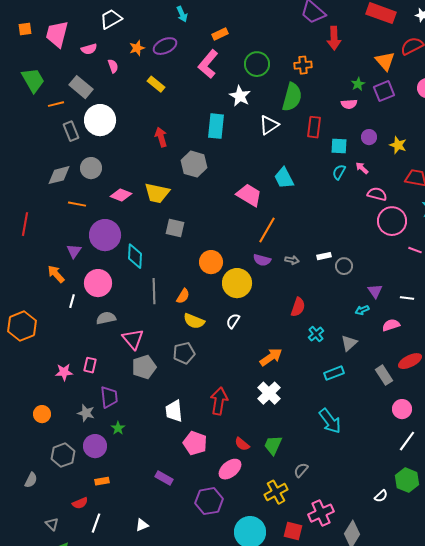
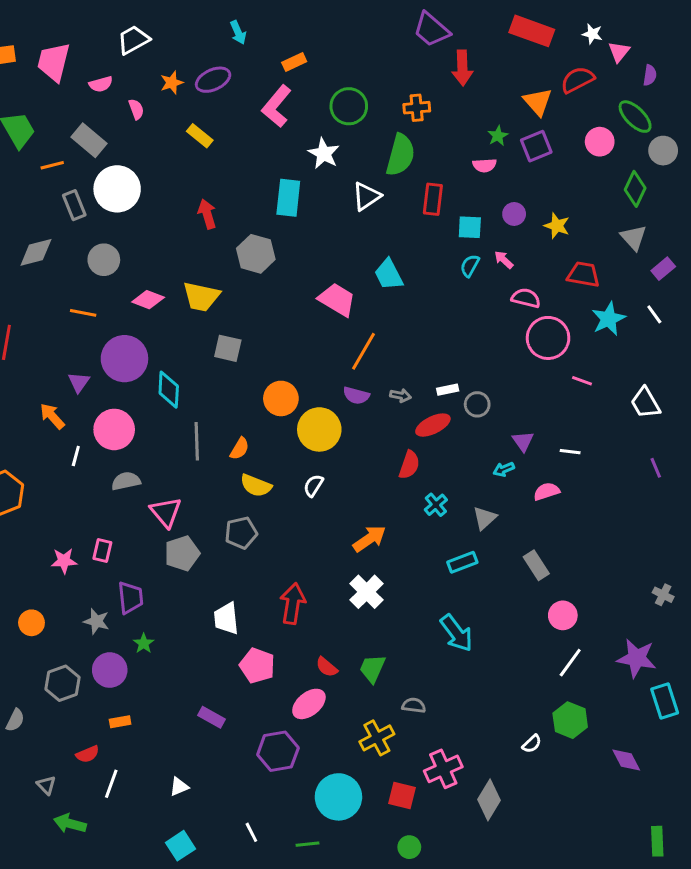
gray diamond: (59, 175) -> (36, 252), moved
red ellipse: (410, 361) -> (433, 425), moved
gray semicircle: (301, 470) -> (414, 705), turned 56

